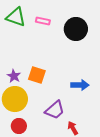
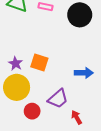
red circle: (19, 126) -> (32, 111), moved

